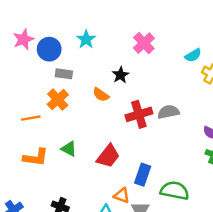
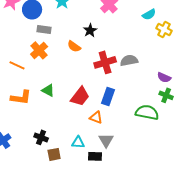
orange line: (31, 118) -> (17, 65), turned 35
blue rectangle: (143, 175) -> (108, 96), moved
green semicircle: (175, 191) -> (147, 112), moved
orange triangle: (122, 196) -> (96, 117), moved

